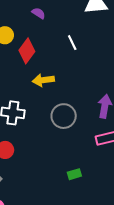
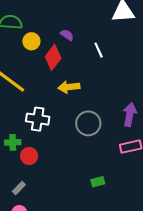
purple semicircle: (39, 13) -> (67, 35), moved

